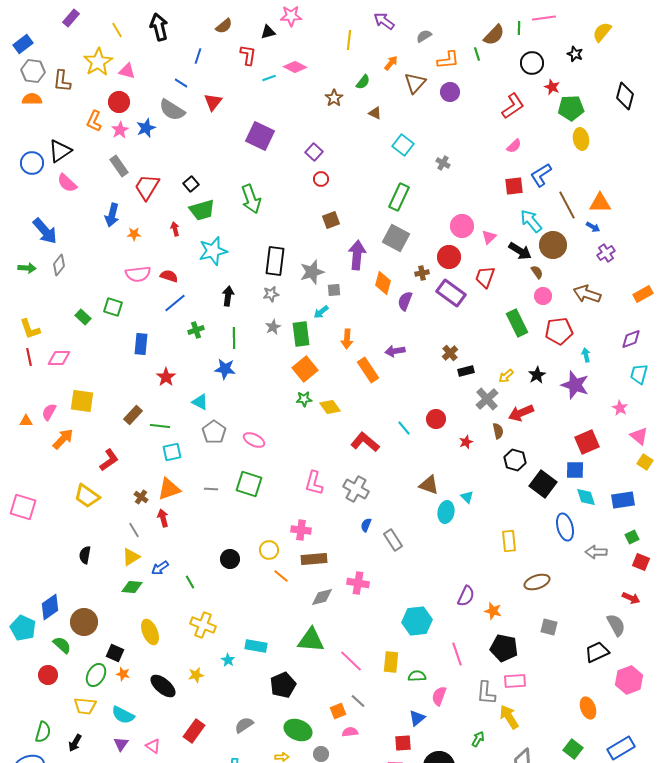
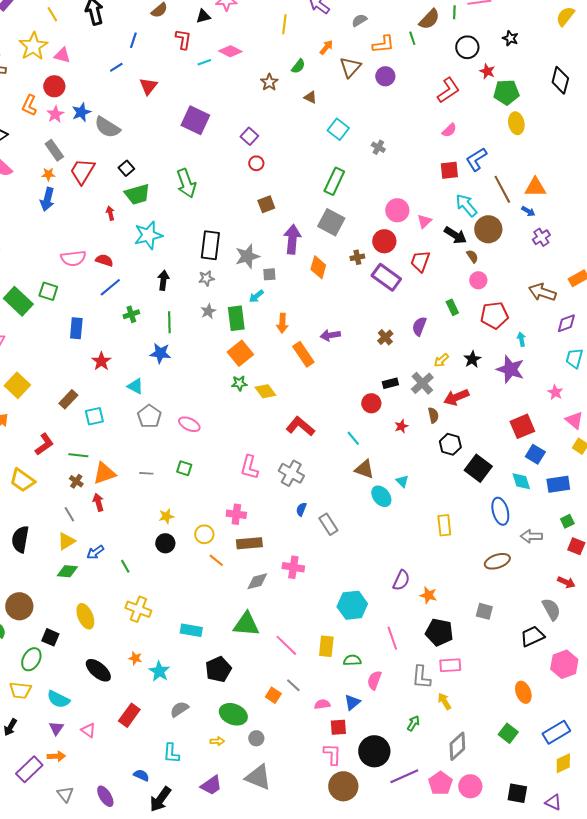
yellow semicircle: (602, 32) -> (565, 16), moved
blue line: (181, 83) -> (116, 67), turned -64
gray semicircle: (172, 110) -> (107, 127), moved
orange star: (134, 234) -> (48, 174), moved
brown arrow: (587, 294) -> (542, 292), moved
purple semicircle: (405, 301) -> (419, 326), moved
green rectangle: (83, 317) -> (18, 301), size x1.8
green rectangle: (517, 323) -> (452, 307), size x0.6
black rectangle: (466, 371) -> (390, 383), moved
yellow square: (82, 401) -> (17, 385), turned 35
green line: (160, 426) -> (78, 455), moved
cyan line: (404, 428) -> (353, 438), moved
cyan square: (172, 452) -> (94, 416), moved
blue square: (575, 470) -> (535, 454), moved, turned 30
green square: (249, 484) -> (184, 468), size x0.6
cyan ellipse: (446, 512) -> (381, 496), turned -50
black semicircle: (85, 555) -> (20, 539), size x1.5
brown ellipse: (537, 582) -> (497, 561), moved
cyan star: (228, 660) -> (159, 671), moved, size x1.5
orange star: (123, 674) -> (135, 658), moved
yellow star: (196, 675) -> (166, 516), moved
orange square: (338, 711) -> (273, 695), turned -35
yellow arrow: (509, 717) -> (444, 701), size x0.7
pink semicircle: (350, 732) -> (322, 704), moved

